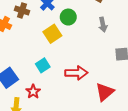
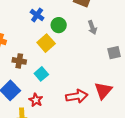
brown cross: (22, 10) -> (19, 61), moved
red arrow: (76, 73) -> (77, 96), moved

